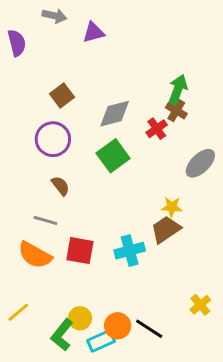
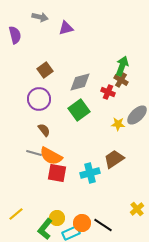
red cross: (157, 129) -> (108, 92), turned -32
yellow star: (172, 207) -> (118, 124), moved
orange semicircle: (35, 255) -> (51, 156), moved

